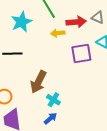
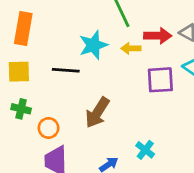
cyan star: (21, 22) -> (93, 45), moved
cyan cross: (53, 100) -> (145, 150), moved

